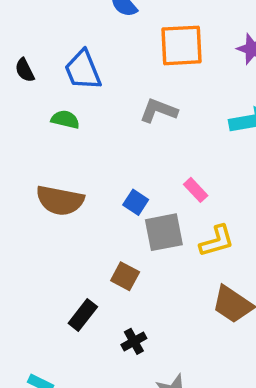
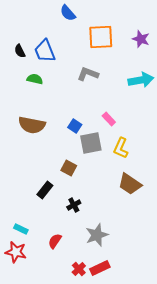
black semicircle: (25, 70) -> (20, 51), moved
yellow L-shape: (217, 241) -> (121, 148), turned 130

